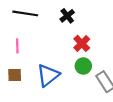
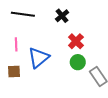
blue triangle: (48, 75) -> (39, 58), moved

